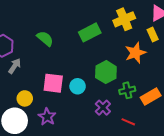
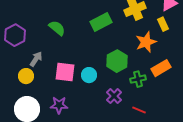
gray arrow: (15, 66) -> (36, 59), moved
orange rectangle: (151, 96) -> (161, 68), moved
yellow circle: (25, 98) -> (26, 76), moved
purple star: (47, 117) -> (59, 105), turned -30

